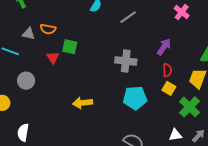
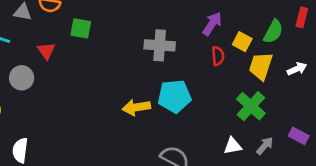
red triangle: (53, 58) -> (46, 51), moved
yellow square: (169, 88) -> (242, 42), moved
yellow arrow: (83, 103) -> (136, 107), moved

